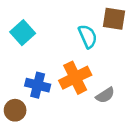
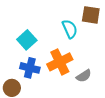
cyan square: (23, 33) -> (27, 40), moved

